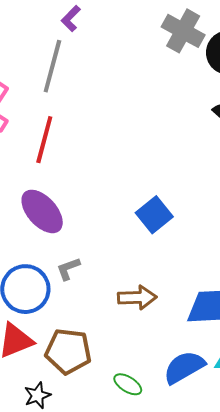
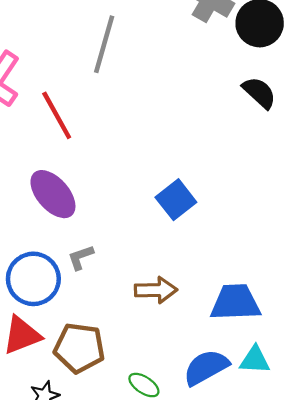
gray line: (52, 66) -> (104, 44), moved
red line: (44, 140) -> (57, 115), turned -45

